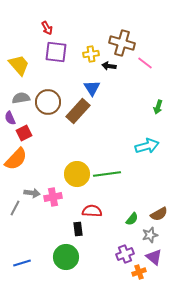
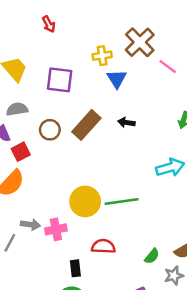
brown cross: (122, 43) -> (140, 42), turned 30
purple square: (56, 52) -> (60, 80), moved
black arrow: (109, 66) -> (126, 122), moved
blue triangle: (92, 88) -> (117, 79), moved
brown circle: (48, 102) -> (50, 130), moved, size x0.7
black rectangle: (78, 229) -> (75, 268), moved

